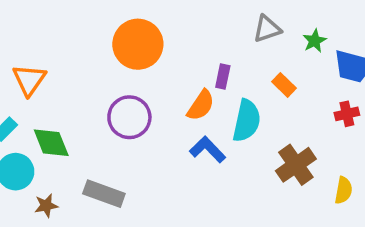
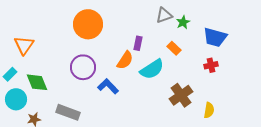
green star: (315, 41) -> (183, 22), moved
cyan semicircle: (247, 121) -> (152, 69), turned 45
blue L-shape: (208, 150) -> (108, 86), moved

